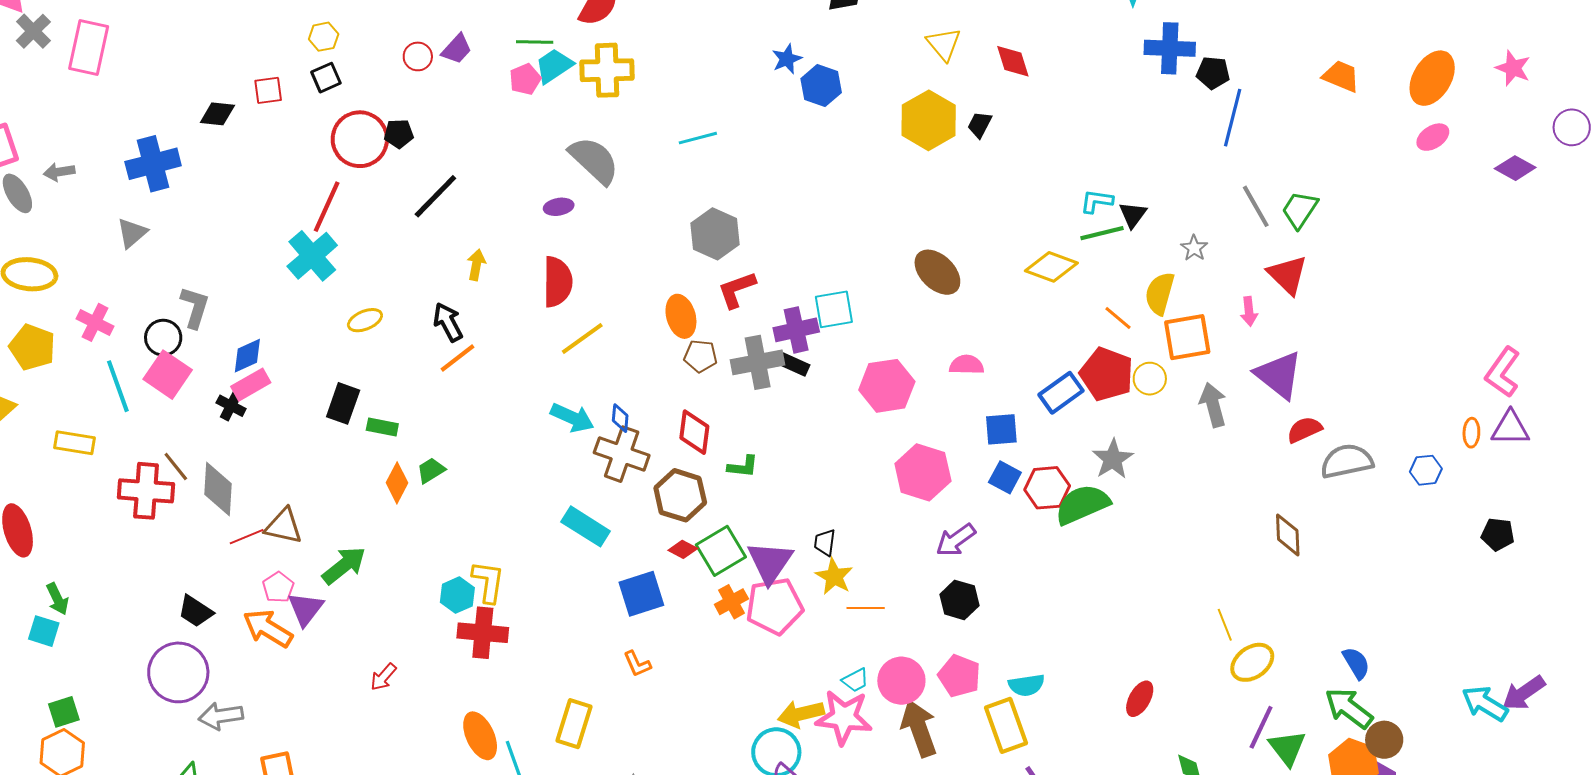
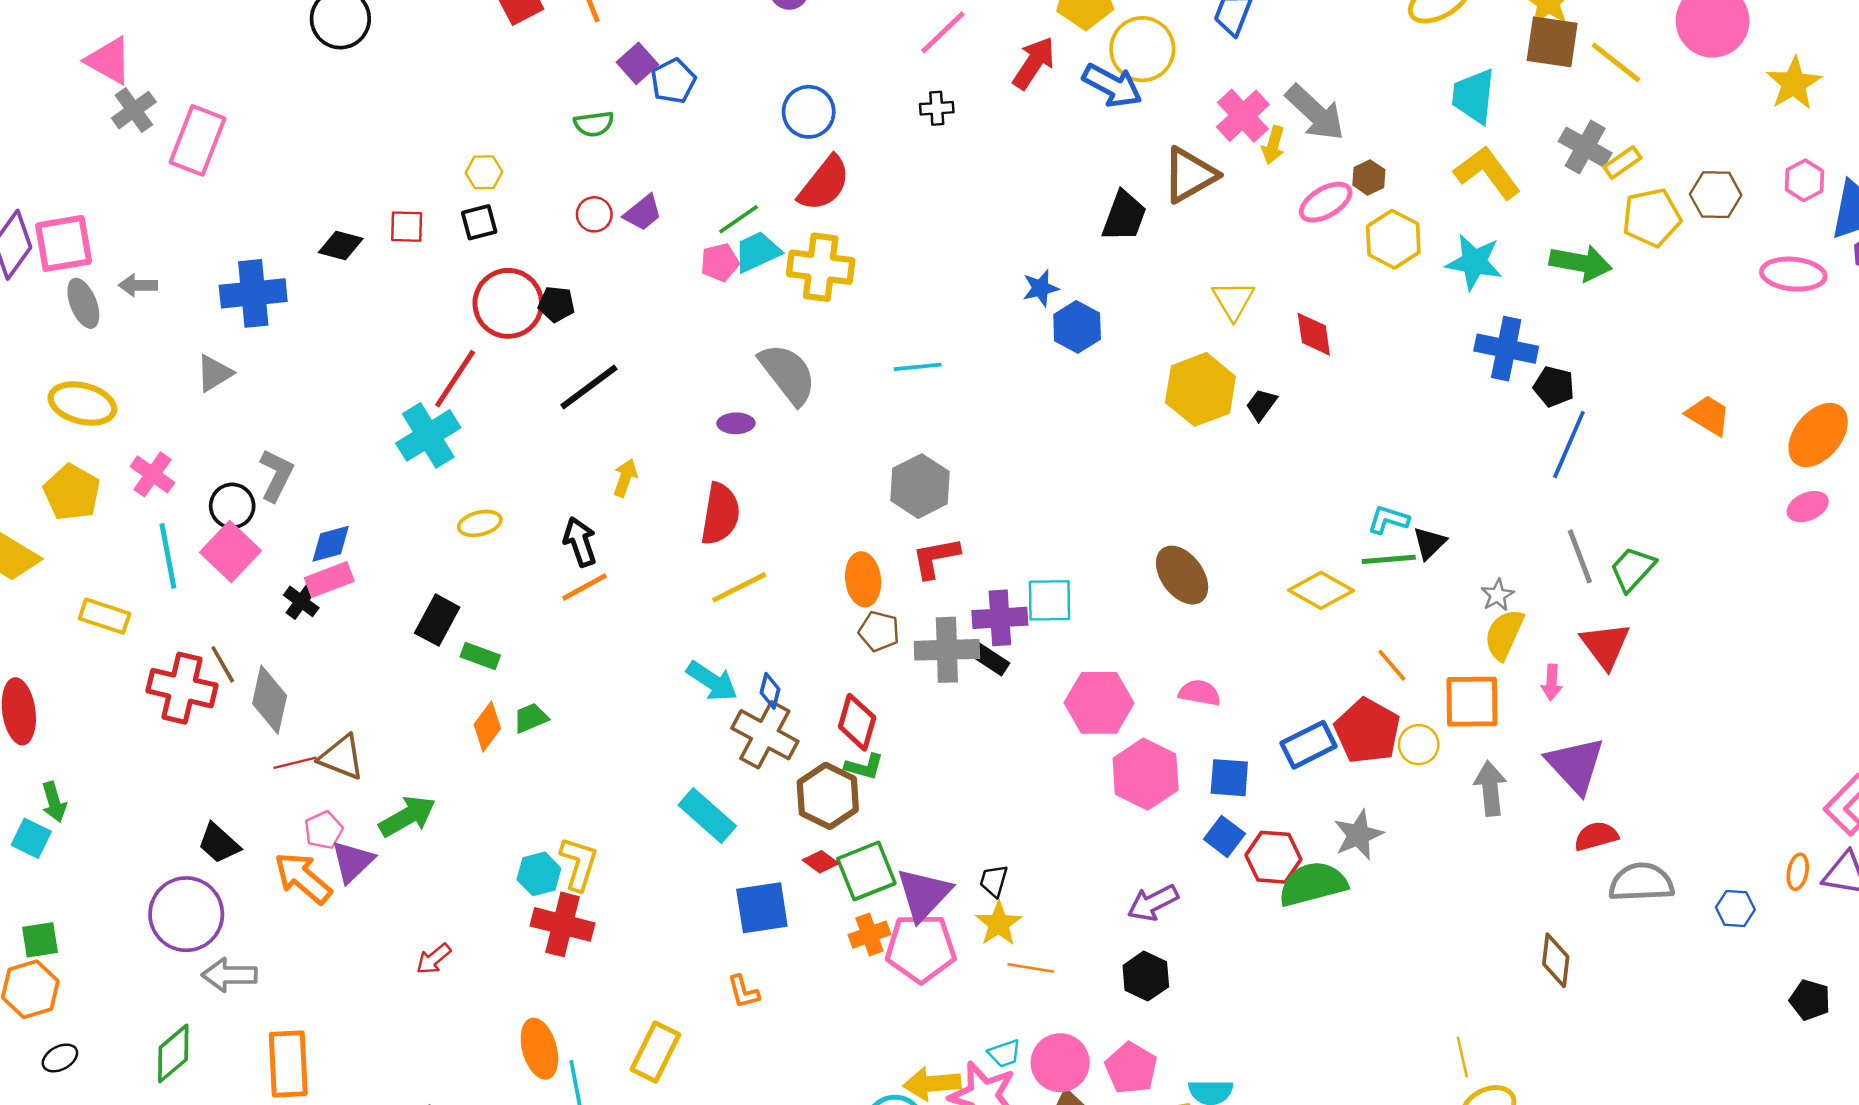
green line: (535, 42) -> (738, 219), turned -45
yellow semicircle: (1160, 293) -> (1504, 634), moved
green L-shape: (743, 467) -> (864, 767), moved
pink hexagon: (923, 472) -> (1146, 774), moved

